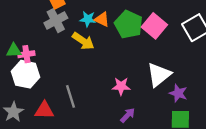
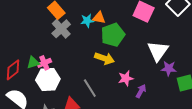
green pentagon: (129, 24) -> (113, 35), moved, turned -30
yellow arrow: (83, 41) -> (104, 58), moved
pink star: (121, 86) -> (126, 78), moved
purple star: (178, 93) -> (169, 68), moved

